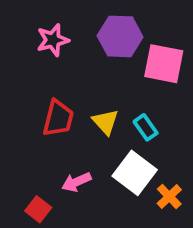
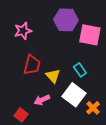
pink star: (53, 40) -> (23, 31), moved
yellow triangle: (106, 122) -> (53, 76), moved

